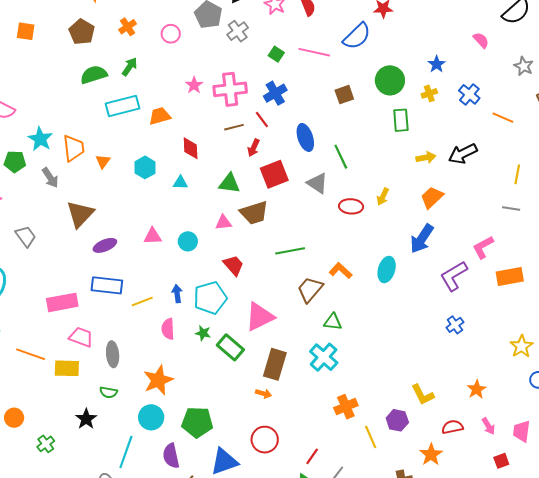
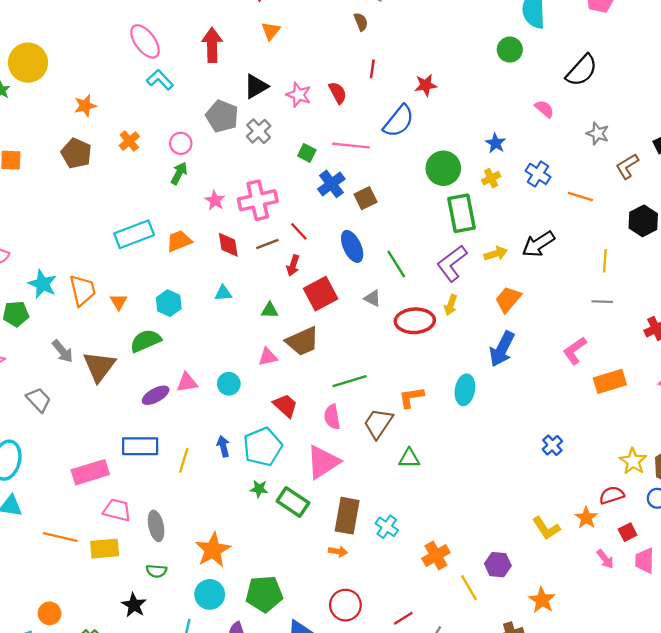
green arrow: (130, 67) -> (179, 173), moved
green semicircle: (94, 75) -> (146, 341), moved
blue cross: (275, 93) -> (331, 184), moved
brown square: (344, 95) -> (366, 198), moved
green rectangle: (401, 120) -> (462, 213), size x1.4
red diamond: (191, 148) -> (228, 245), moved
gray arrow: (50, 178) -> (63, 351), moved
cyan triangle: (180, 183) -> (223, 293), moved
green triangle: (229, 183) -> (270, 310), size x0.7
gray triangle: (317, 183) -> (372, 298), size x0.7
red ellipse: (351, 206) -> (415, 321), size x1.4
purple ellipse: (105, 245) -> (156, 395), moved
orange L-shape: (341, 271) -> (411, 397), turned -45
purple L-shape: (454, 276) -> (452, 263), moved
yellow line: (142, 302) -> (184, 460), turned -45
pink semicircle: (168, 329) -> (332, 417), moved
cyan cross: (324, 357) -> (387, 527), moved, size x0.7
yellow L-shape: (423, 395) -> (546, 528), moved
red semicircle: (452, 427) -> (612, 495), moved
red line: (312, 456) -> (403, 618), turned 30
red square: (501, 461) -> (628, 532), moved

